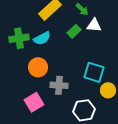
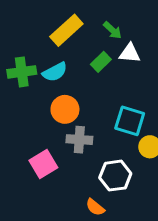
orange circle: (38, 67) -> (65, 109), moved

